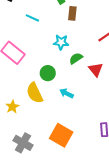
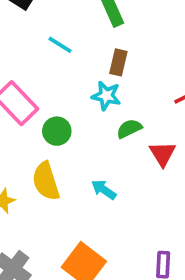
brown rectangle: (72, 13) -> (118, 62), moved
green circle: (48, 73) -> (57, 131), moved

